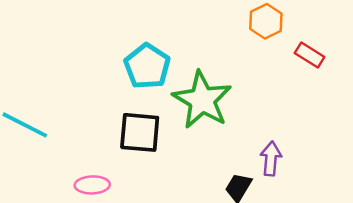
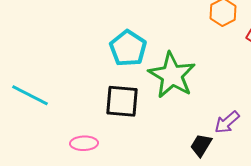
purple arrow: (271, 159) -> (227, 122), turned -136

